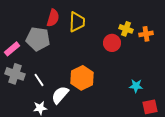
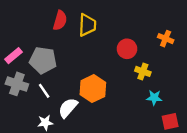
yellow cross: (126, 29) -> (143, 71), moved
orange cross: (146, 34) -> (166, 39), turned 32
gray pentagon: (38, 39) -> (43, 60), moved

